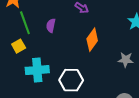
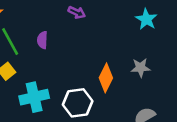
orange diamond: (92, 40) -> (106, 78), moved

